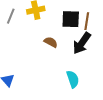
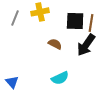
cyan semicircle: (73, 79) -> (60, 78), moved, turned 84

